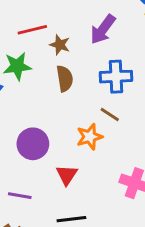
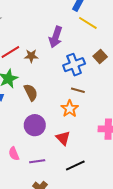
brown semicircle: (65, 79) -> (31, 92), moved

